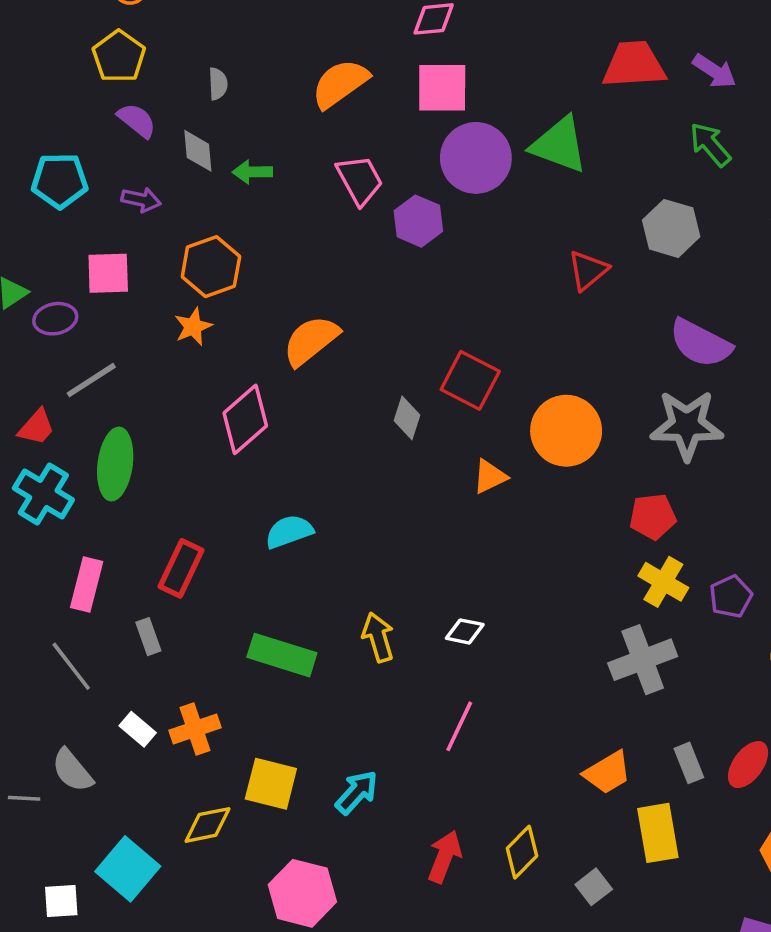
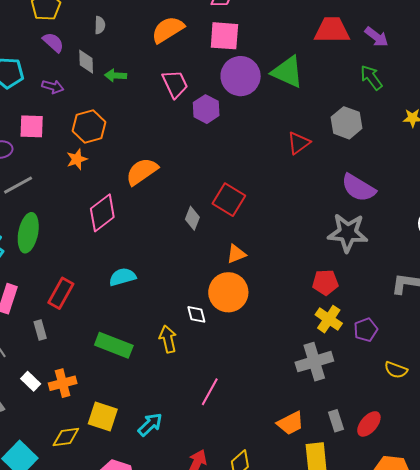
orange circle: (566, 431) -> (228, 292), moved
white diamond: (465, 631) -> (196, 314), moved, turned 60

